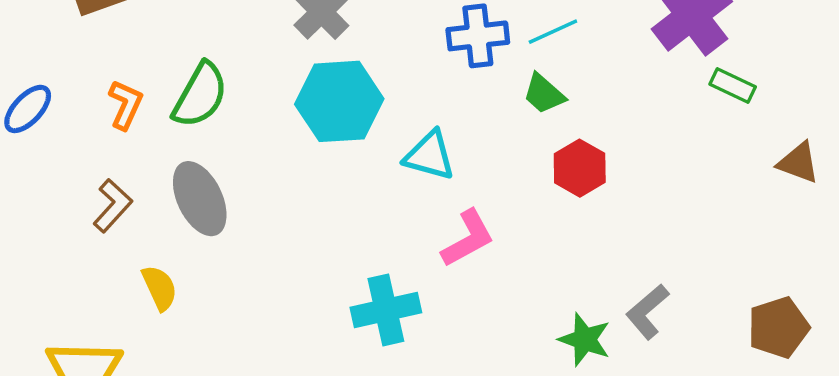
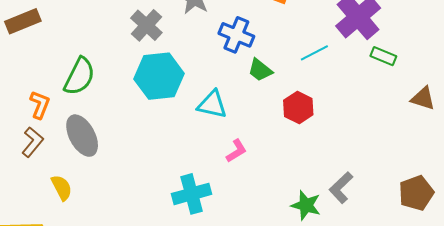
cyan line: (553, 32) -> (314, 53), moved
blue cross: (478, 36) -> (236, 35), turned 32
green trapezoid: (544, 94) -> (260, 70), moved
orange L-shape: (126, 105) -> (40, 105), moved
pink L-shape: (468, 238) -> (236, 151), size x0.7

